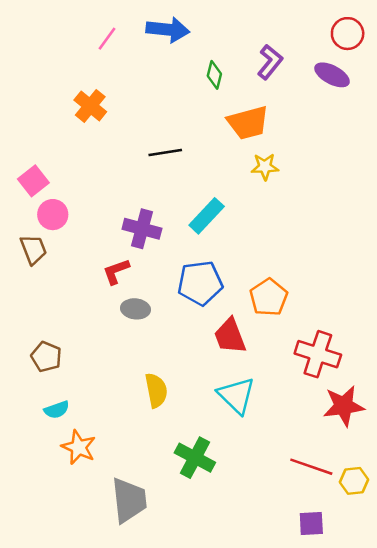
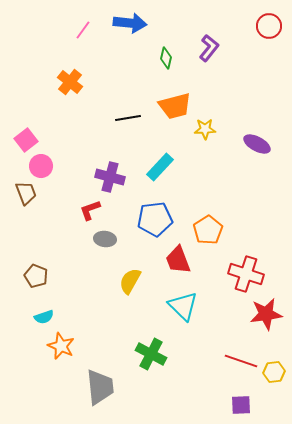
purple ellipse: (332, 75) -> (257, 144), moved
orange trapezoid: (248, 123) -> (175, 106), moved
yellow semicircle: (156, 390) -> (130, 281), moved, turned -140

